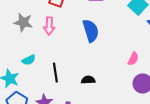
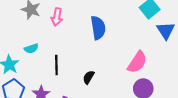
pink semicircle: (133, 59) -> (137, 62), size x1.6
black semicircle: (88, 80) -> (89, 77), turned -64

